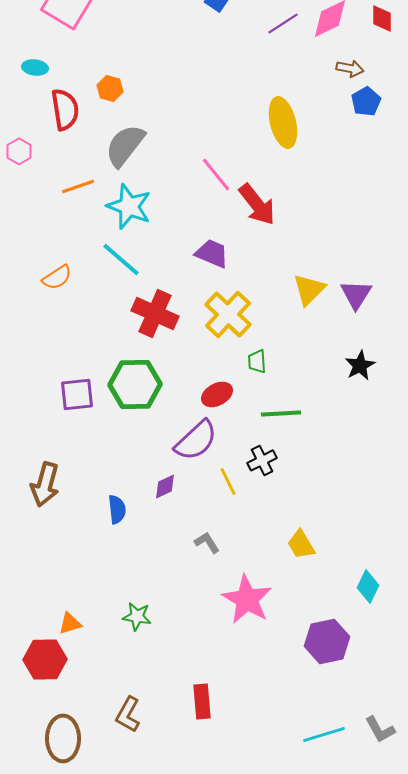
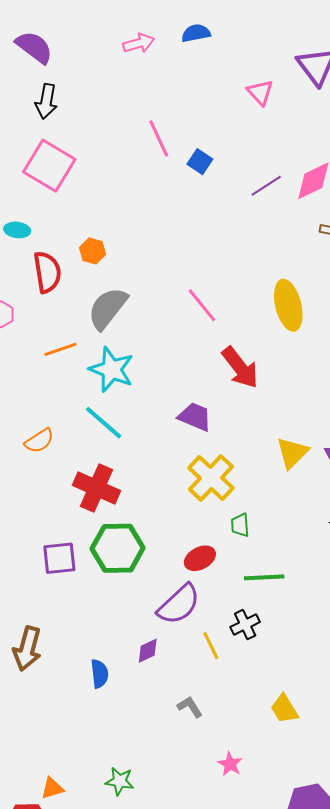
yellow ellipse: (283, 122) -> (288, 305), moved
pink line: (216, 174) -> (202, 305), moved
red cross: (155, 313) -> (97, 488), moved
pink star: (247, 599) -> (230, 764), size x0.5

